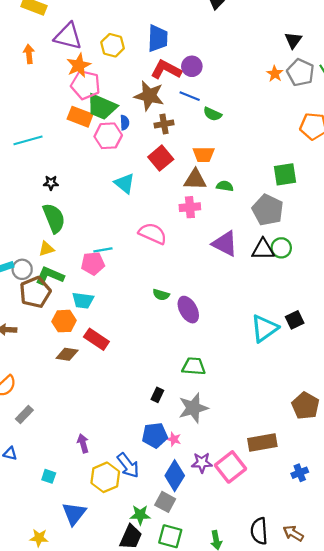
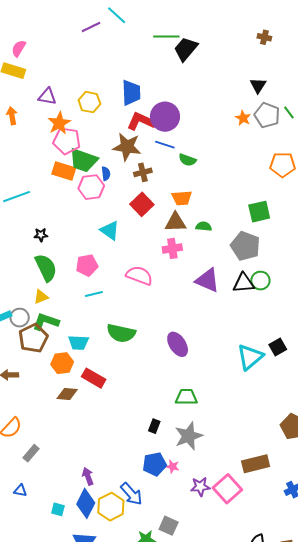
purple triangle: (68, 36) -> (47, 96), size x0.7
purple circle: (192, 66) -> (165, 117), size x1.5
pink pentagon: (93, 263) -> (87, 265), moved
green semicircle: (161, 295) -> (121, 333), moved, size x1.8
blue diamond: (175, 476) -> (86, 503), moved

